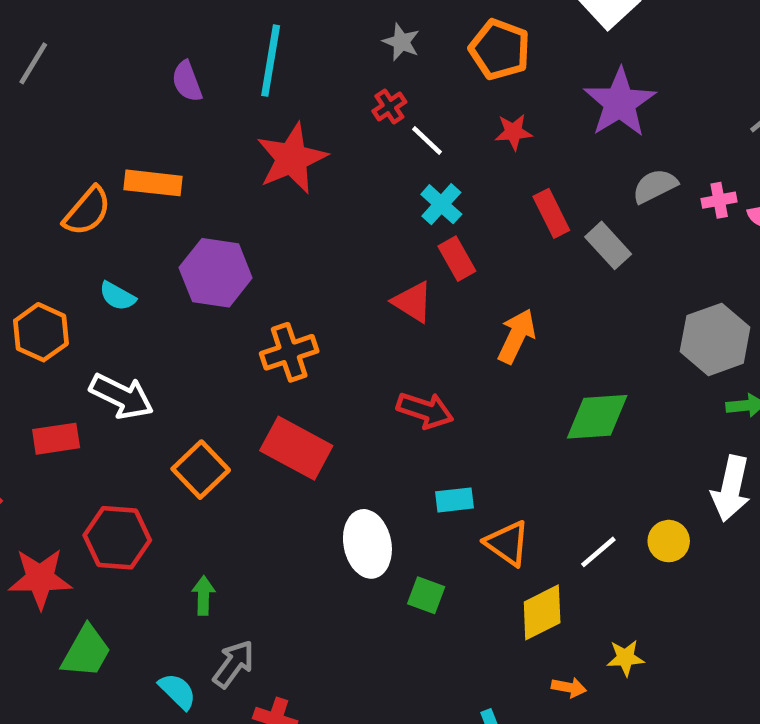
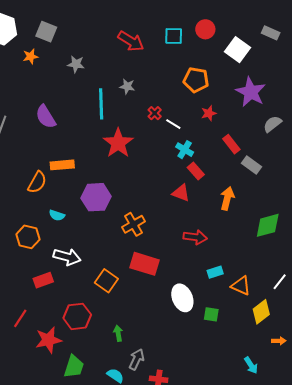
gray star: (401, 42) -> (127, 86), moved
purple semicircle: (187, 81) -> (46, 117), moved, size x1.4
gray rectangle: (608, 245) -> (252, 165), moved

